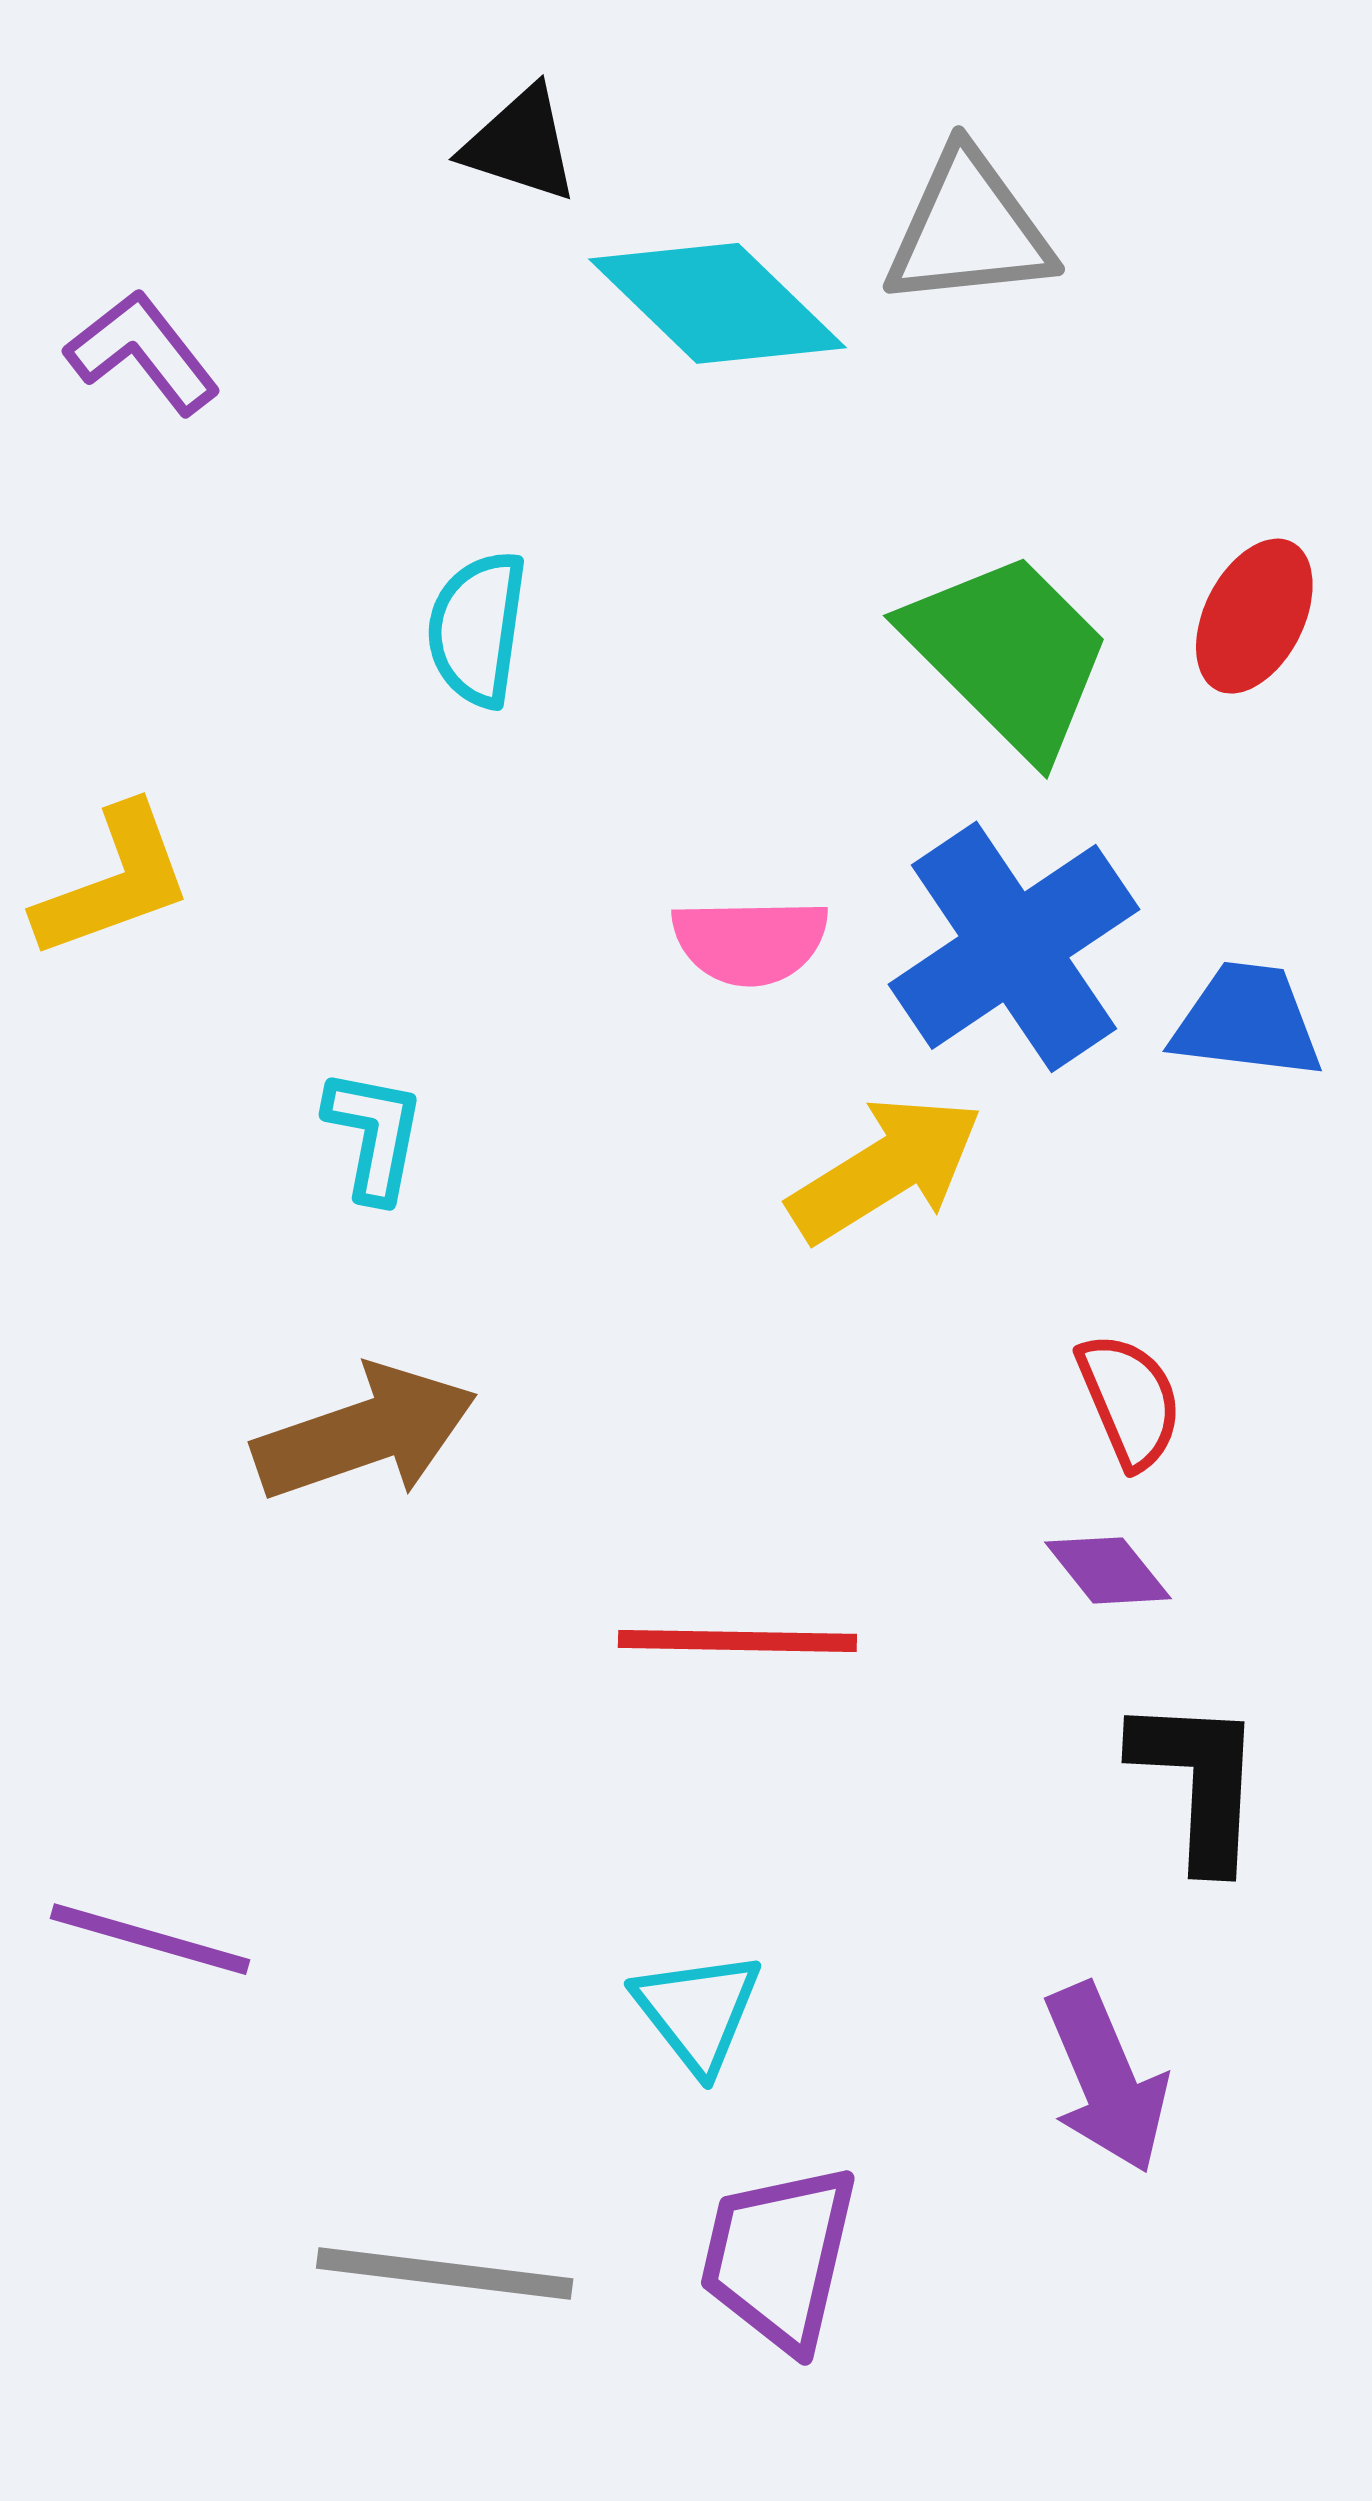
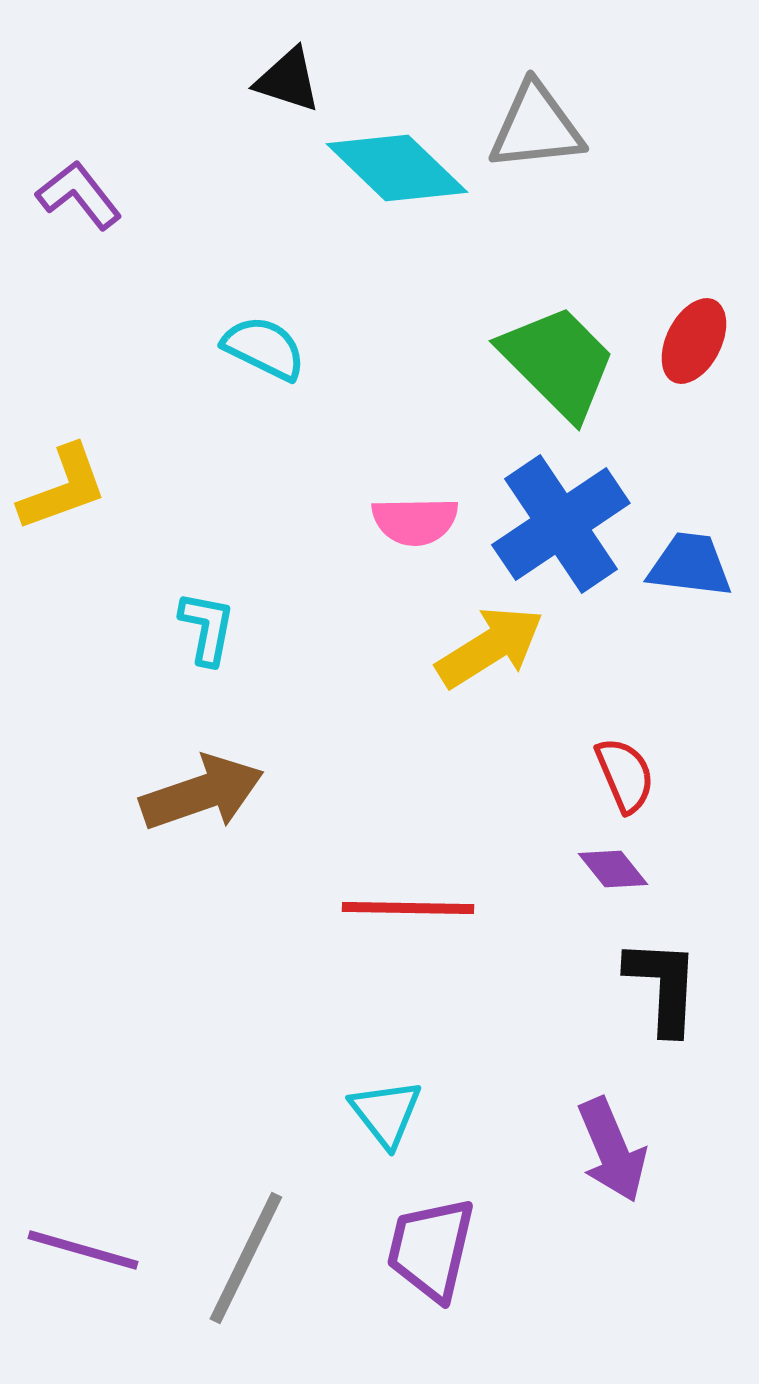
cyan semicircle: (477, 629) -> (264, 348), turned 108
purple line: (150, 1939) -> (83, 1250), moved
gray line: (445, 2273) -> (246, 1258), turned -71

